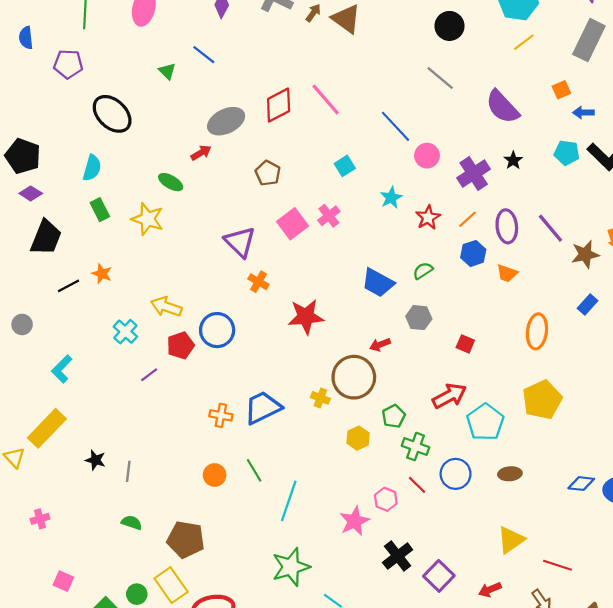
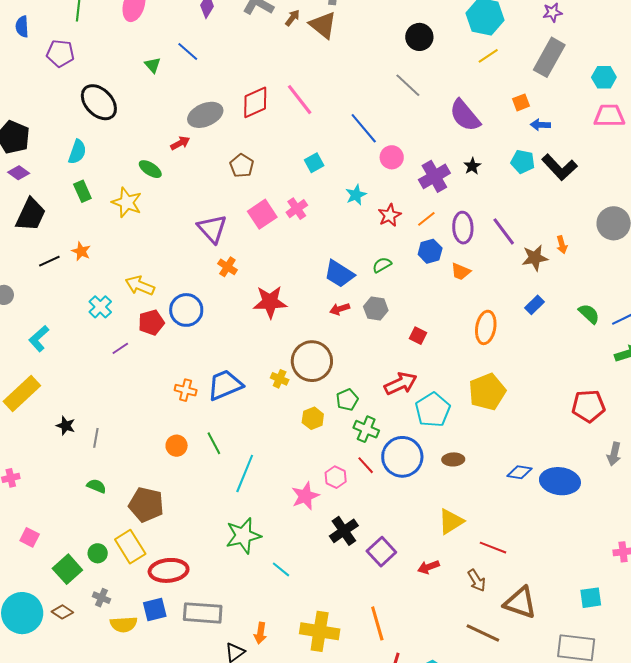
red arrow: (380, 345) -> (340, 309), moved
blue circle: (456, 474) -> (402, 457), size x1.4

